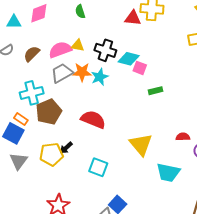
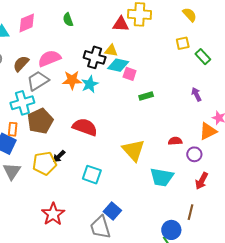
yellow triangle: (78, 45) -> (111, 51), moved
gray trapezoid: (62, 73) -> (38, 81), moved
orange rectangle: (21, 119) -> (13, 129), turned 64

